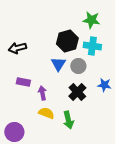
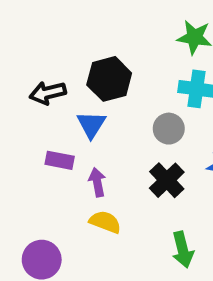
black hexagon: (67, 41) -> (109, 79), moved
blue triangle: (58, 64) -> (91, 125), moved
green arrow: (68, 120) -> (183, 250), moved

